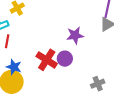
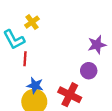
red cross: (47, 60) -> (70, 95), moved

